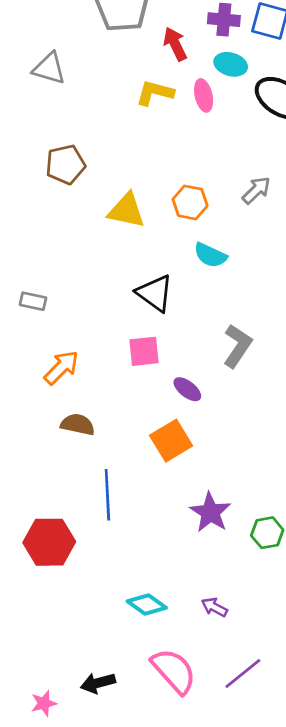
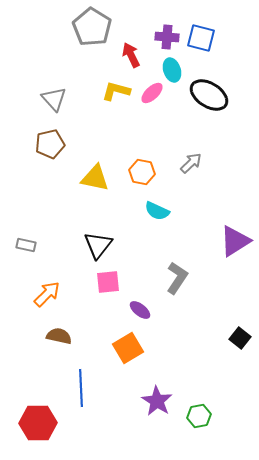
cyan ellipse: (231, 64) -> (172, 70), turned 55
gray triangle: (49, 68) -> (54, 99), moved, turned 32
pink ellipse: (204, 95) -> (152, 93), turned 60
black triangle: (155, 293) -> (98, 245), moved, turned 32

